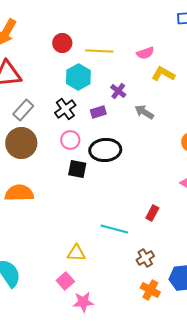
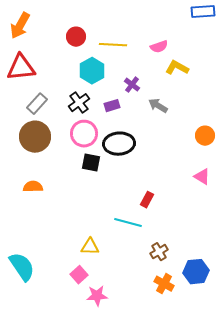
pink circle: (70, 140) -> (84, 134), size x1.4
orange semicircle: (19, 193) -> (33, 187), size x0.7
red rectangle: (152, 213) -> (147, 200), moved

